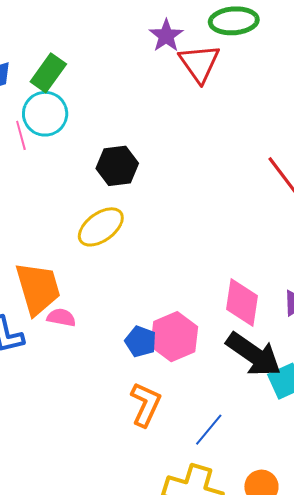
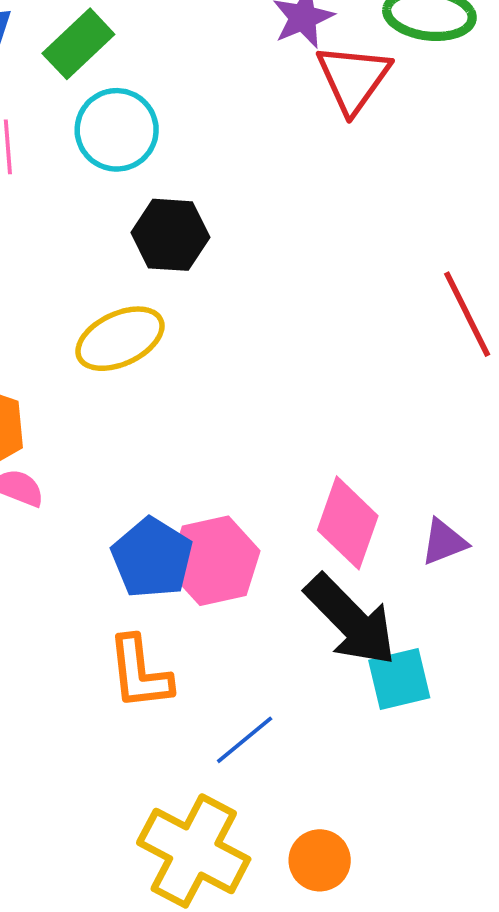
cyan circle: (45, 114) -> (117, 130), moved
blue pentagon: (141, 341) -> (152, 558), size x1.4
orange L-shape: (146, 404) -> (140, 673), turned 138

